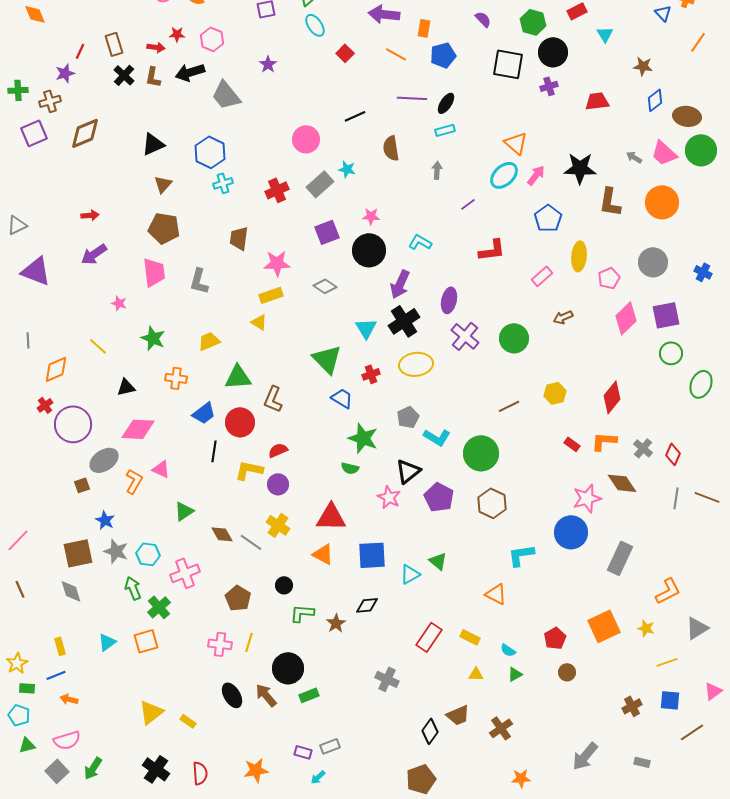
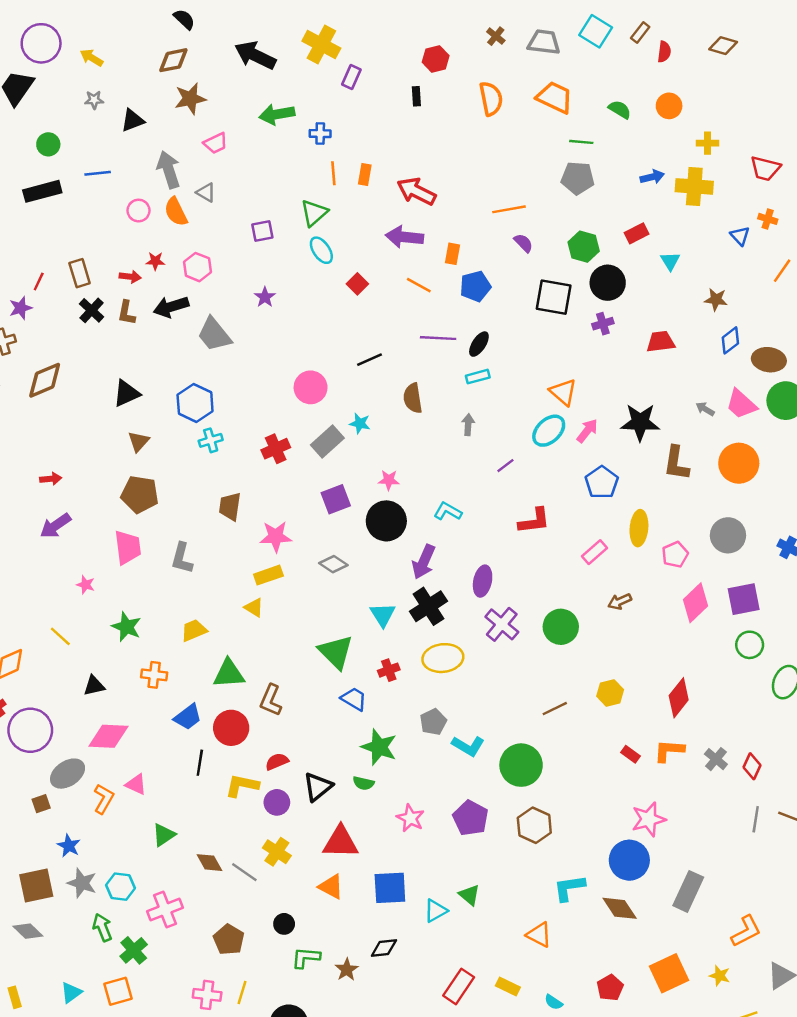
black triangle: (408, 471) -> (318, 787), moved
brown diamond: (622, 483) -> (620, 908), moved
gray diamond: (71, 591) -> (28, 931), turned -30

